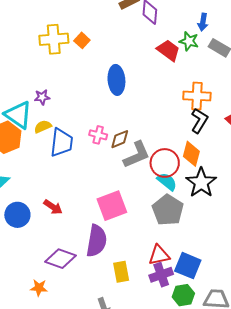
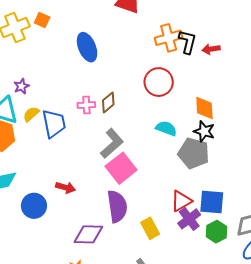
black L-shape: (199, 121) -> (188, 42), moved
orange diamond: (191, 154) -> (204, 108), moved
gray L-shape: (137, 155) -> (112, 143), moved
red circle: (165, 163) -> (159, 82), moved
black star: (201, 183) -> (204, 131), moved, size x0.7
gray pentagon: (168, 210) -> (194, 153), moved

